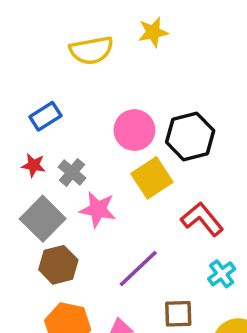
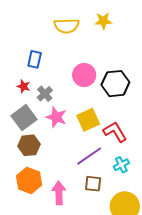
blue rectangle: (45, 116) -> (35, 59), turned -54
yellow square: (152, 178) -> (88, 120), moved
purple line: (138, 269) -> (89, 156), moved

